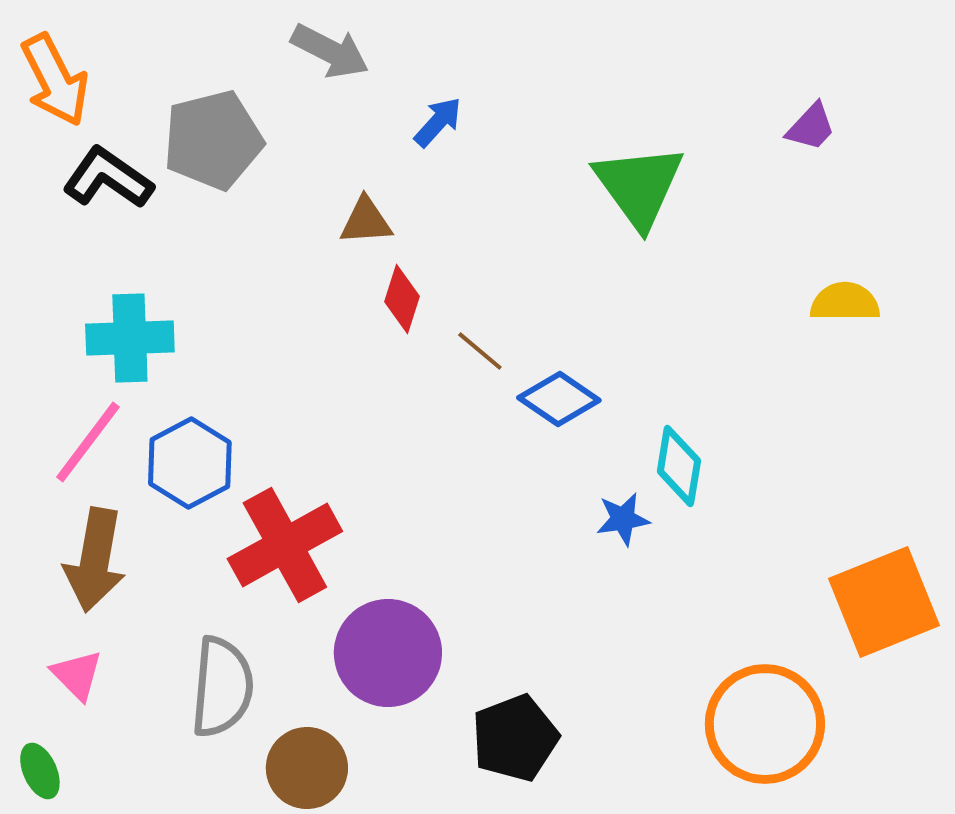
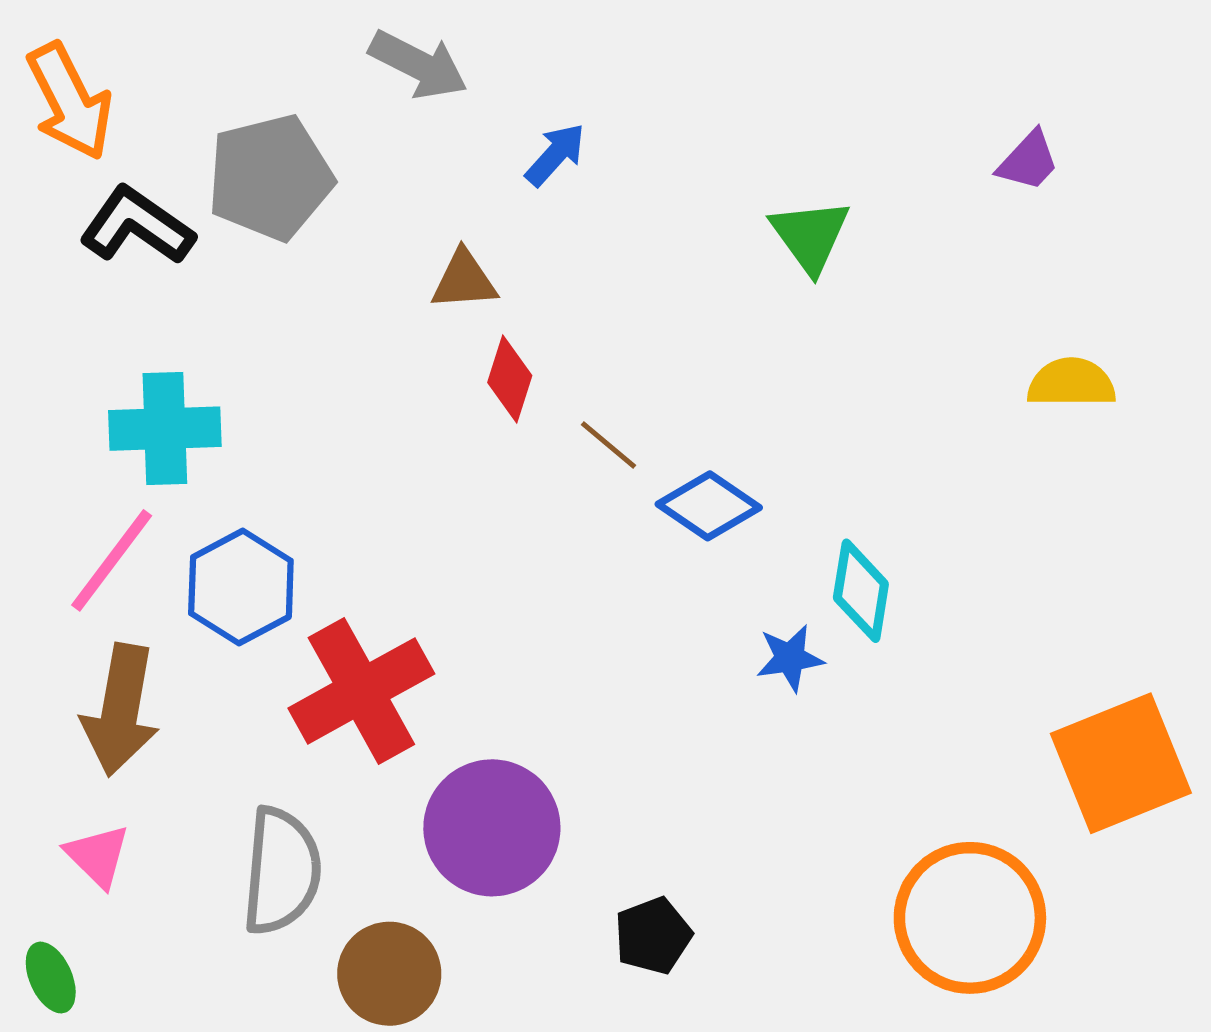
green triangle: (639, 186) -> (810, 236), size x0.7
black pentagon: (515, 738) -> (653, 936), size x0.7

